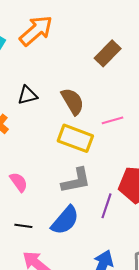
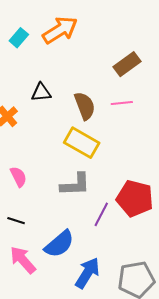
pink line: (112, 120) -> (122, 103), moved
blue semicircle: (65, 220) -> (59, 244), moved

